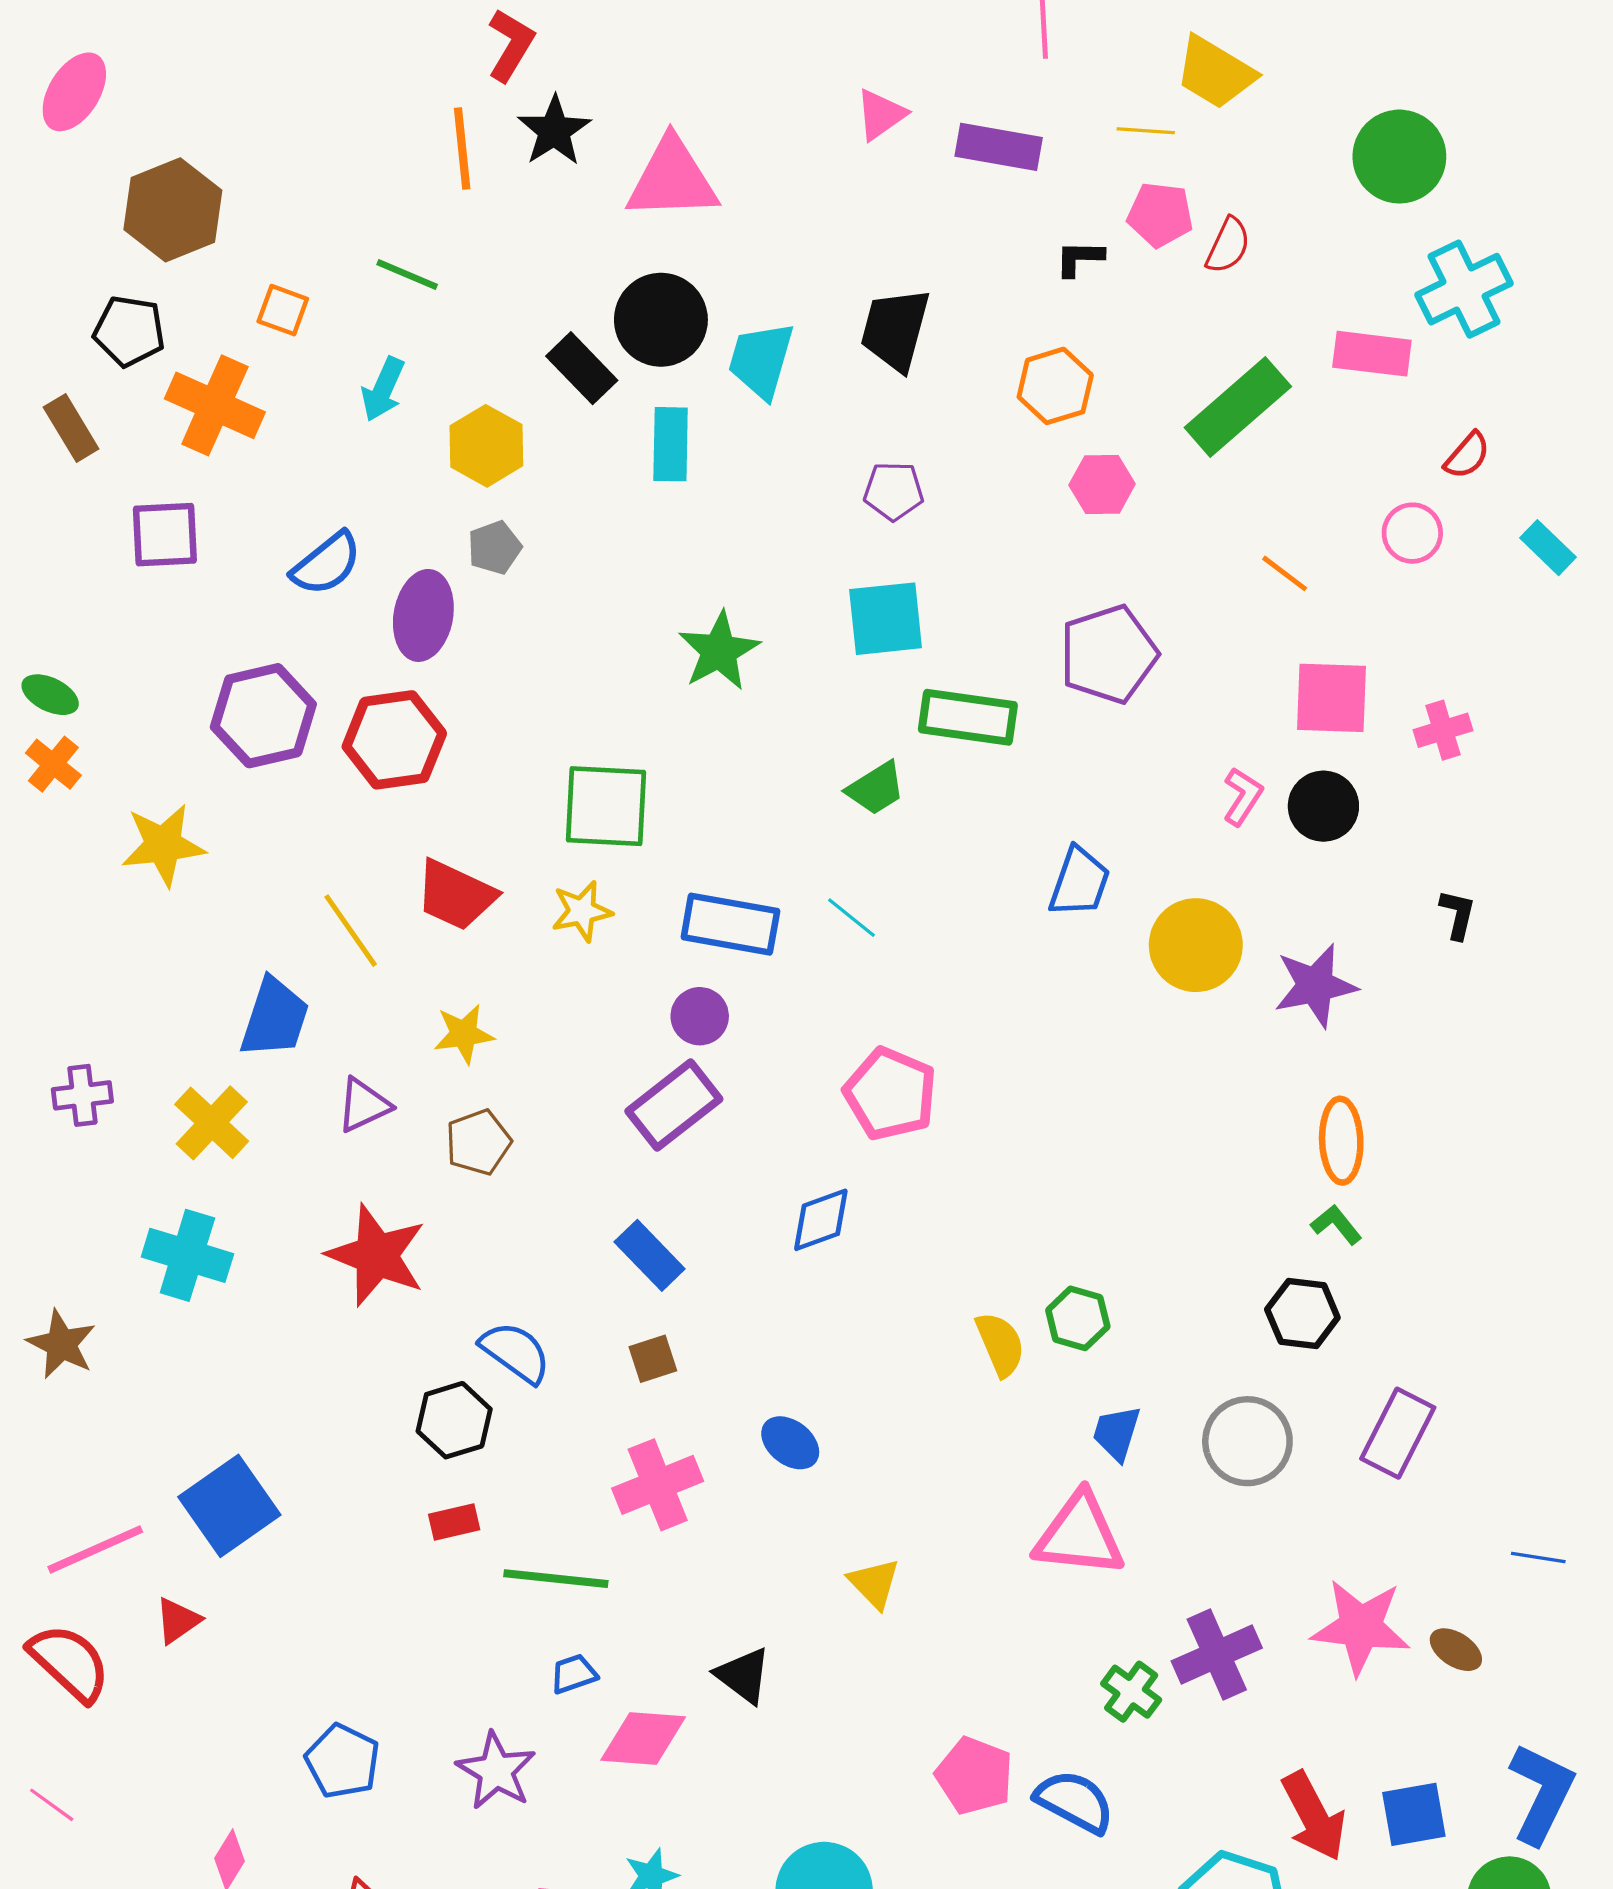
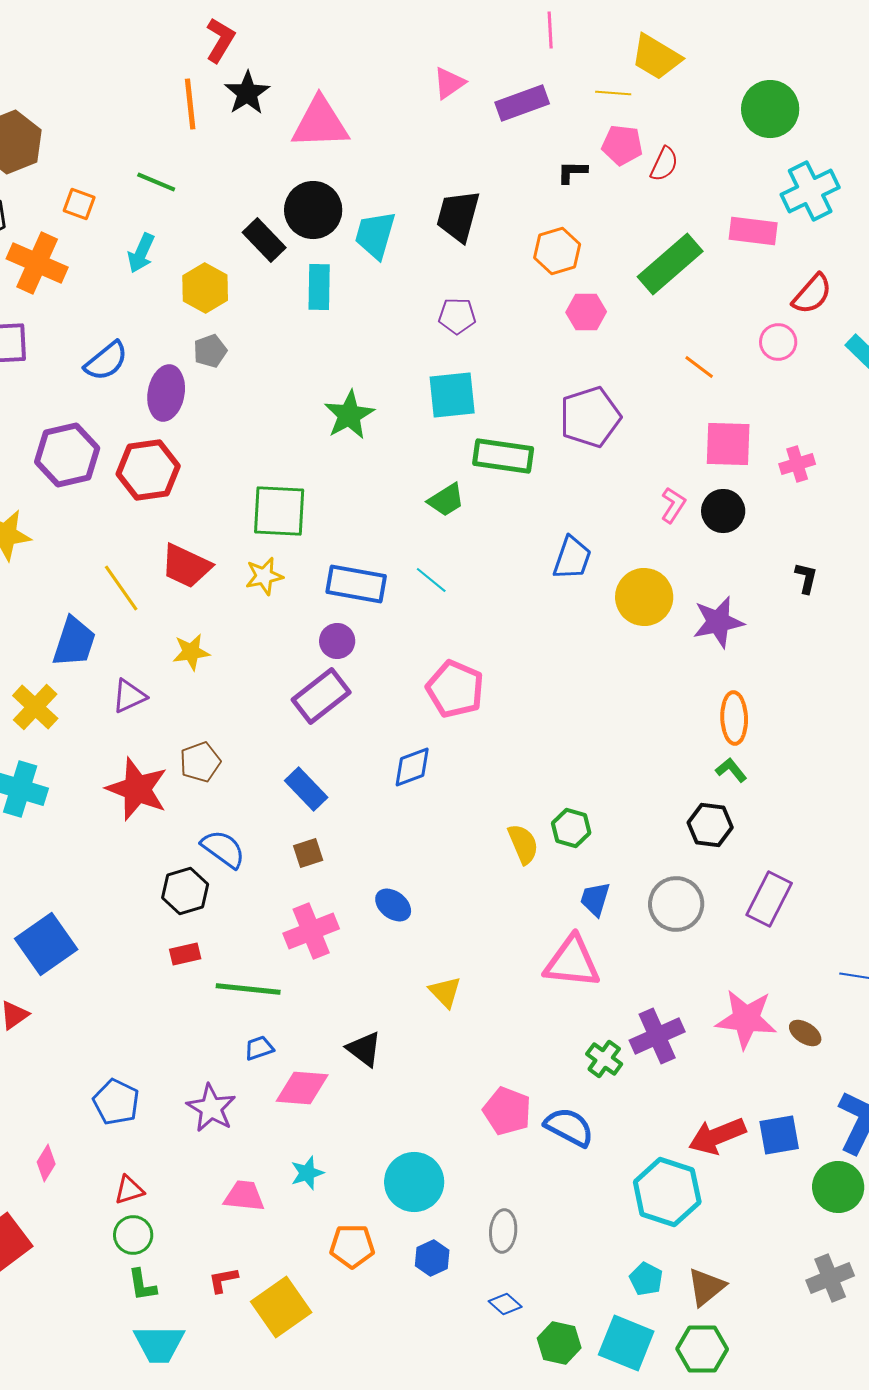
purple rectangle: (999, 147) -> (522, 103), turned -30
red semicircle: (1467, 455) -> (812, 294), size x1.4
brown pentagon: (478, 1142) -> (200, 762), moved
red arrow: (1314, 1816) -> (717, 1136), turned 96

